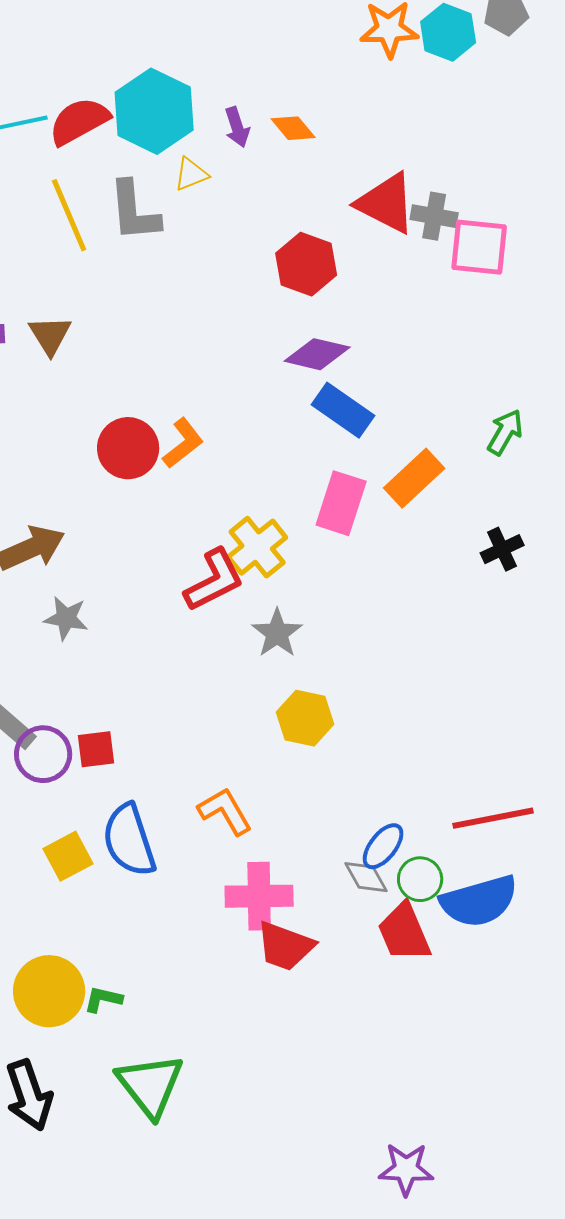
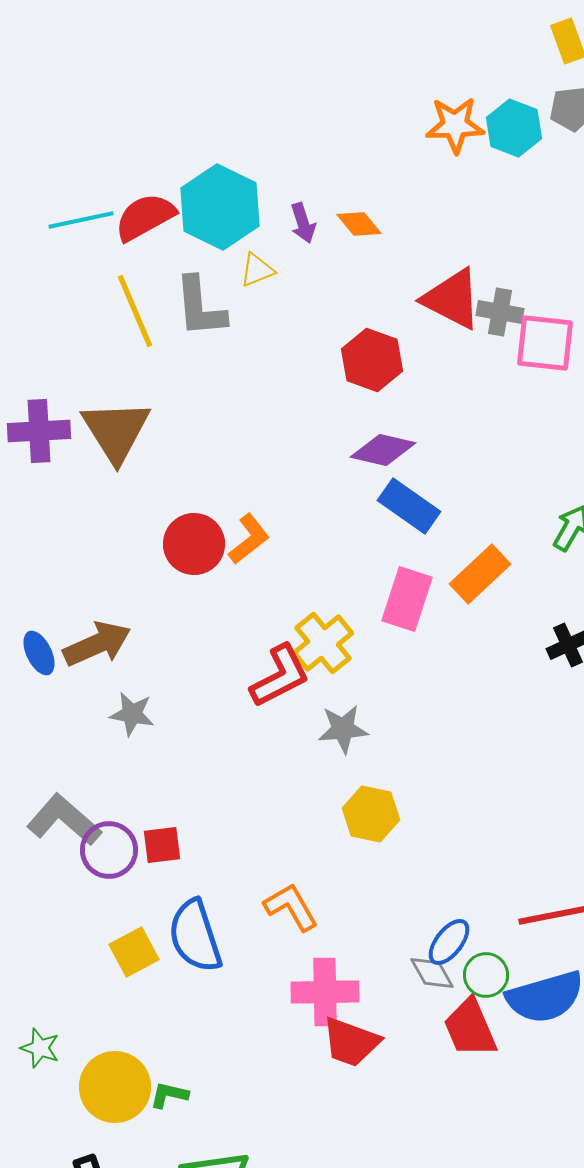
brown triangle: (50, 335) -> (116, 431), size x1.6
gray star: (277, 633) -> (343, 729), turned 30

